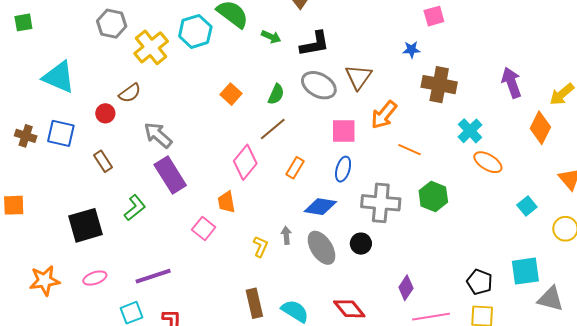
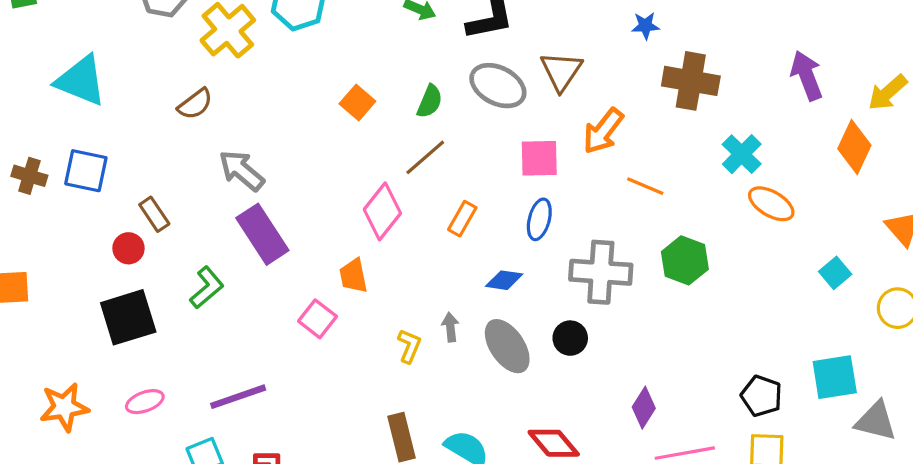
red circle: (105, 113) -> (128, 248), moved
blue diamond: (320, 207) -> (504, 280), size x0.7

